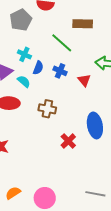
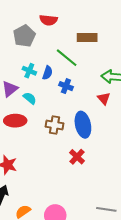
blue semicircle: (38, 68) -> (47, 73), moved
red triangle: (84, 80) -> (104, 98), moved
blue ellipse: (95, 125) -> (83, 125), moved

